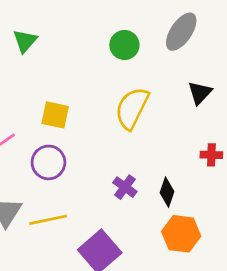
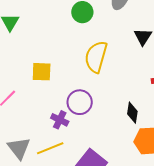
purple circle: (48, 162) -> (80, 102), moved
purple cross: (125, 187) -> (60, 120), moved

